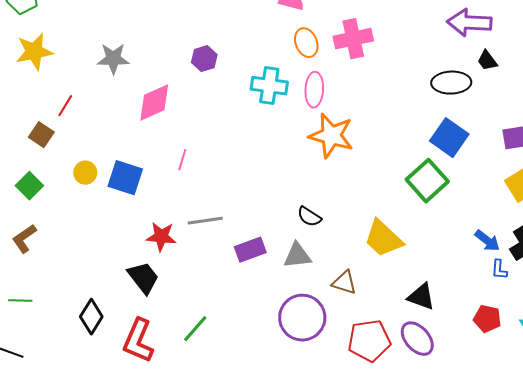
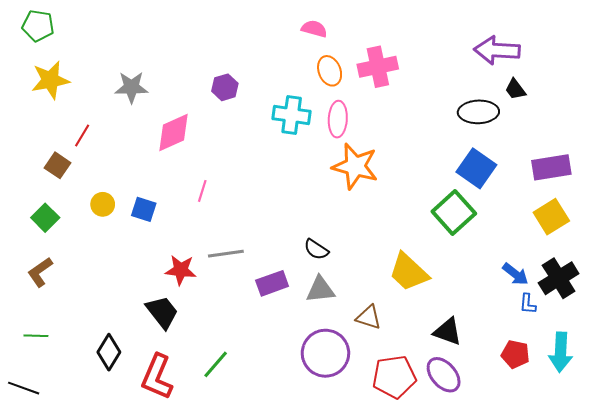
blue square: (125, 178) -> (144, 209), size x0.7
black semicircle: (309, 217) -> (316, 249), moved

